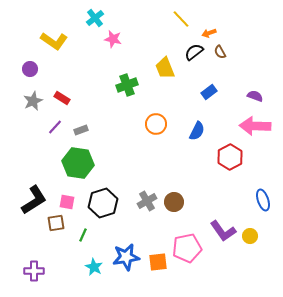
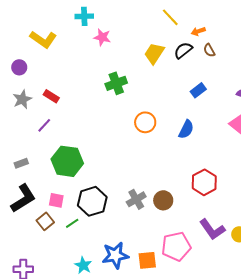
cyan cross: (95, 18) -> (84, 16), turned 36
yellow trapezoid: (165, 68) -> (154, 53), moved, turned 55
gray rectangle: (81, 130) -> (21, 163), moved
red hexagon: (230, 157) -> (204, 182), moved
brown square: (56, 223) -> (45, 221), turned -30
green line: (83, 235) -> (72, 223), moved, turned 32

